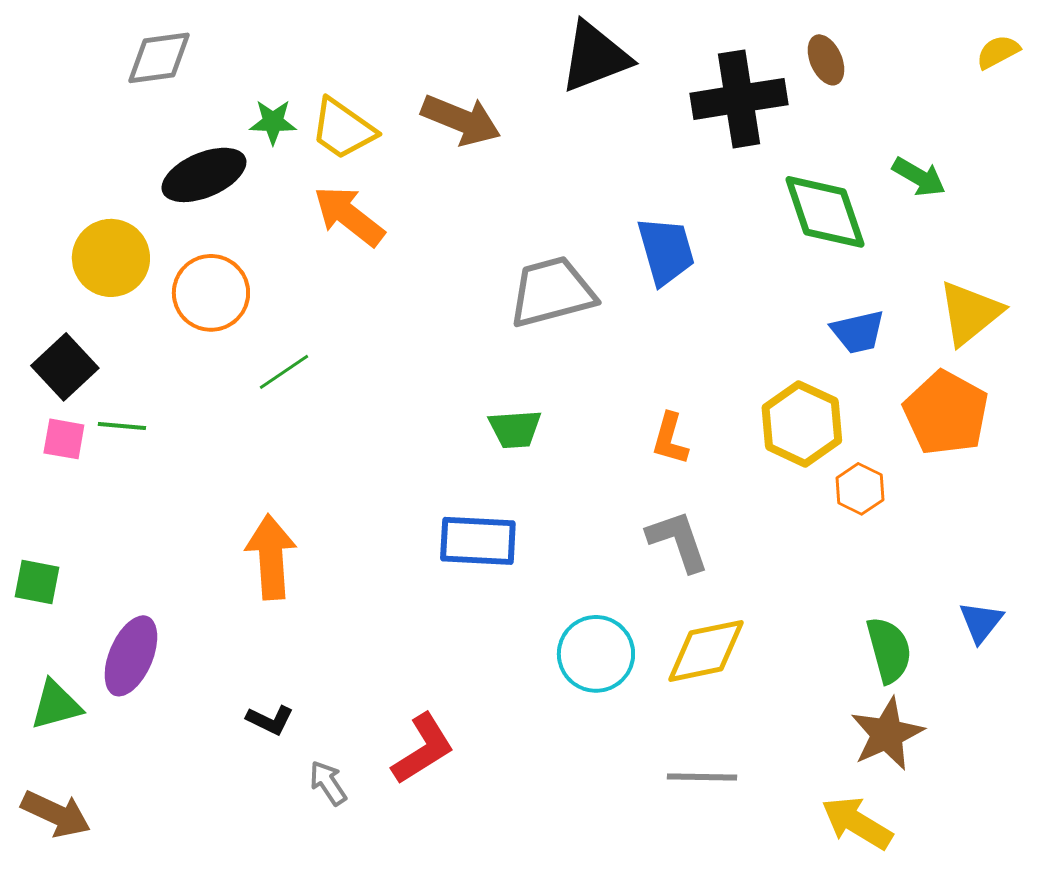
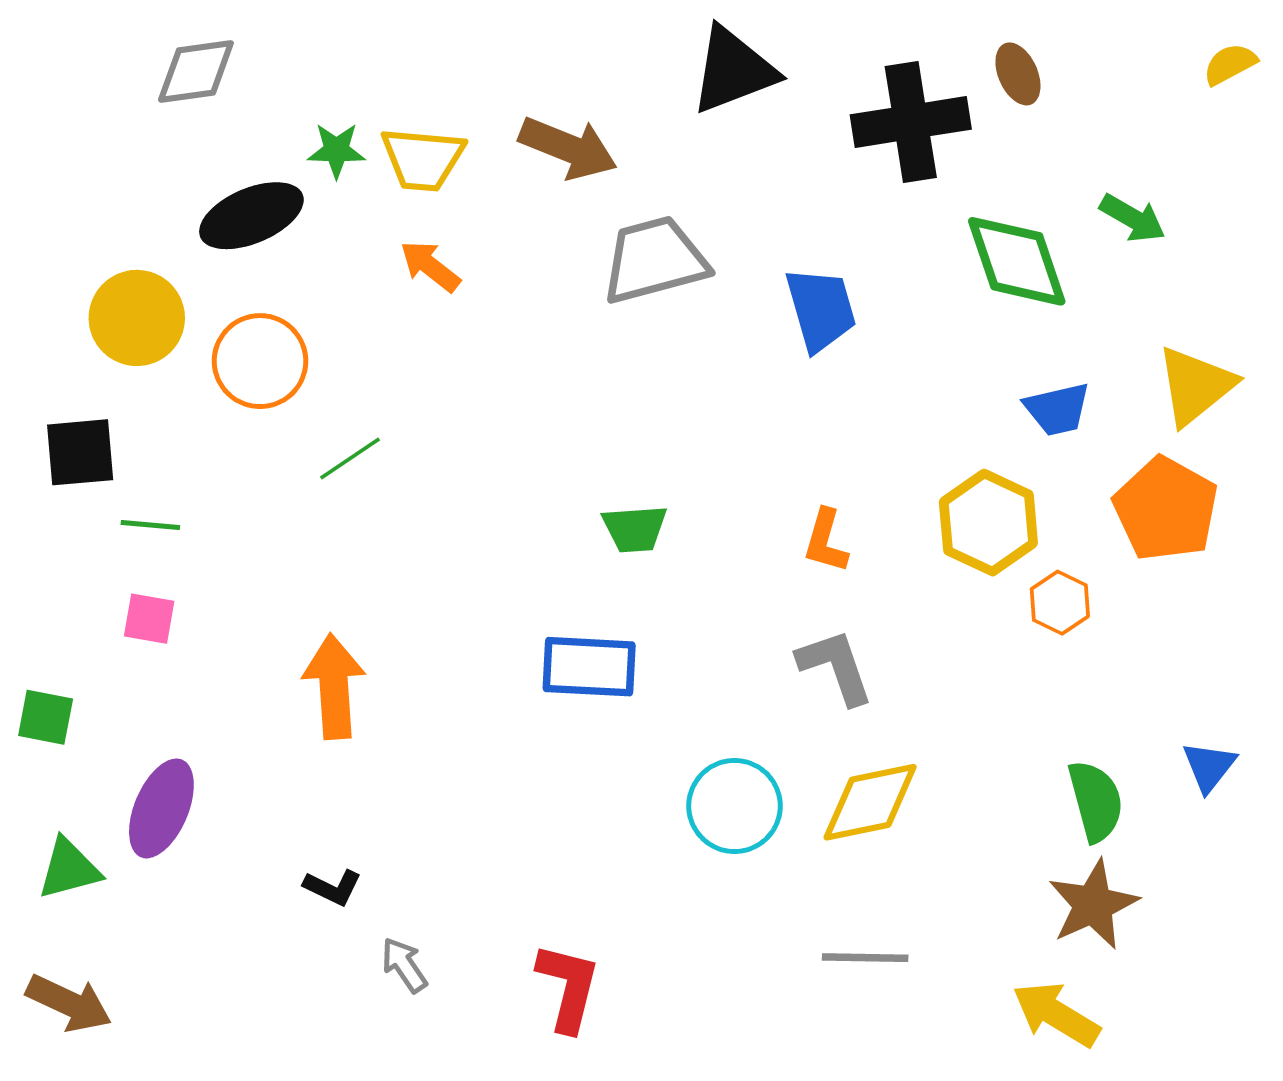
yellow trapezoid: (343, 129) -> (423, 159), turned -30
orange arrow: (349, 216) -> (430, 266), size x0.7
gray trapezoid: (552, 292) -> (654, 260), moved
black square: (65, 367) -> (80, 452), turned 38
pink square: (64, 439) -> (149, 619), moved
red L-shape: (423, 749) -> (568, 987), moved, turned -44

